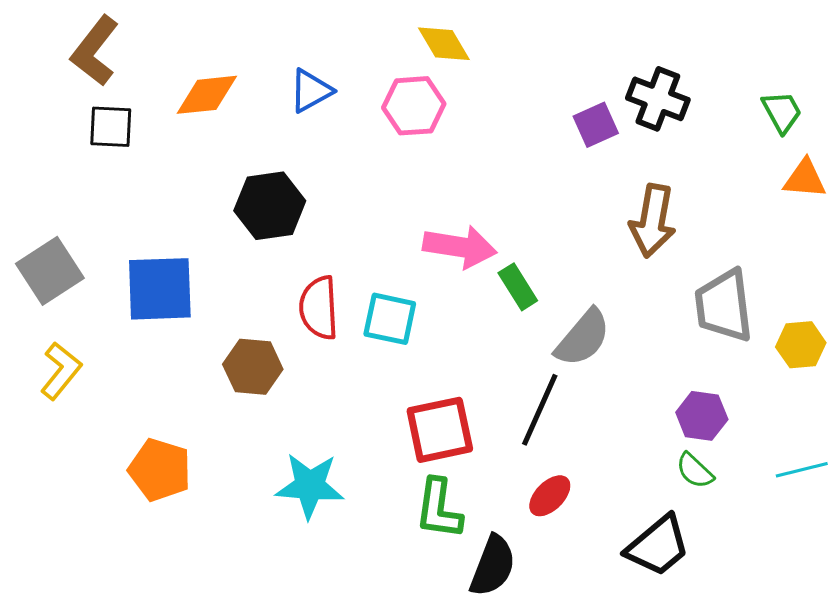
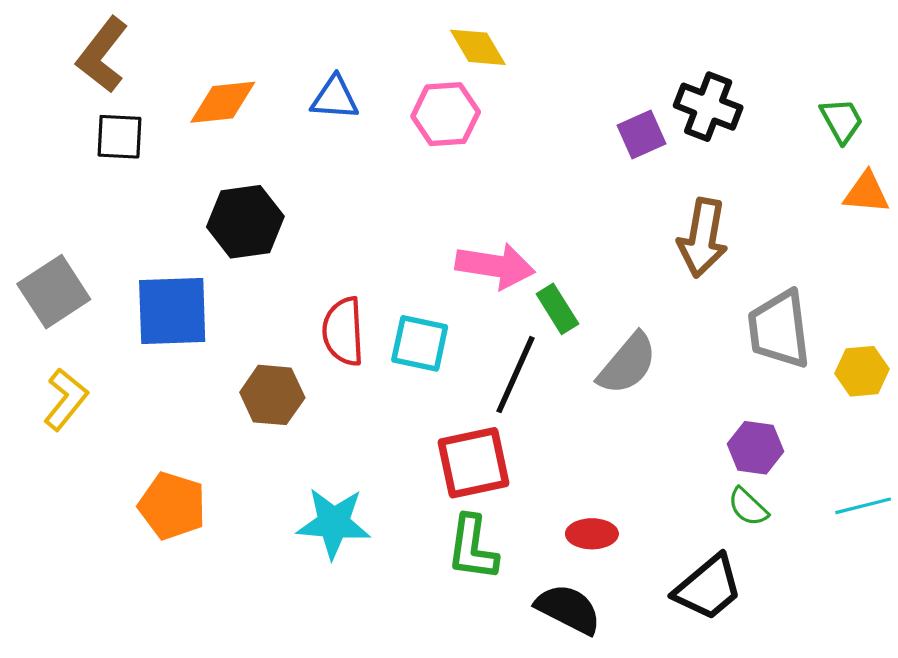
blue triangle: (311, 91) -> (335, 98), turned 33
black hexagon: (270, 206) -> (245, 222), moved
black line: (540, 410) -> (515, 375), moved
red ellipse: (550, 496) -> (592, 534), turned 45
black semicircle: (493, 566) -> (568, 609), moved, turned -84

